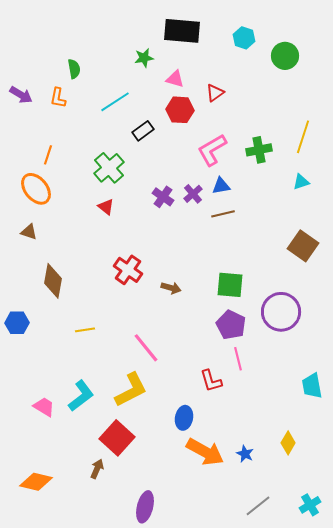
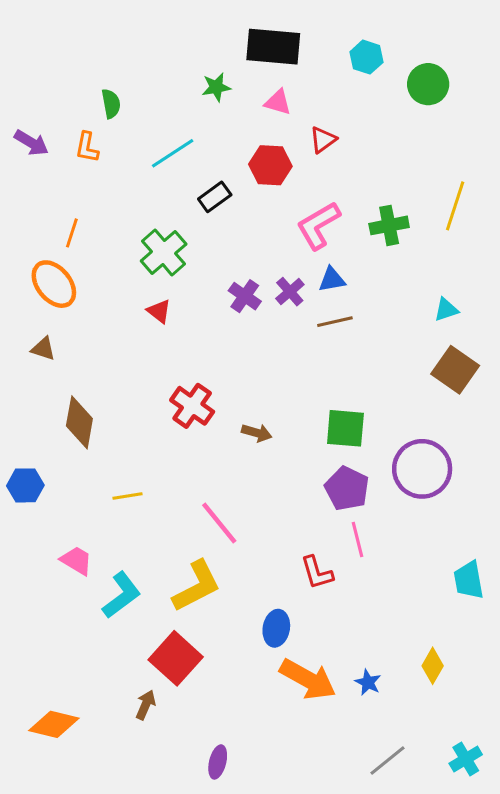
pink triangle: (175, 79) -> (278, 102), moved
cyan triangle: (301, 182) -> (446, 310), moved
pink trapezoid: (44, 407) -> (76, 561), moved
purple ellipse: (145, 507) -> (218, 762), size x0.7

